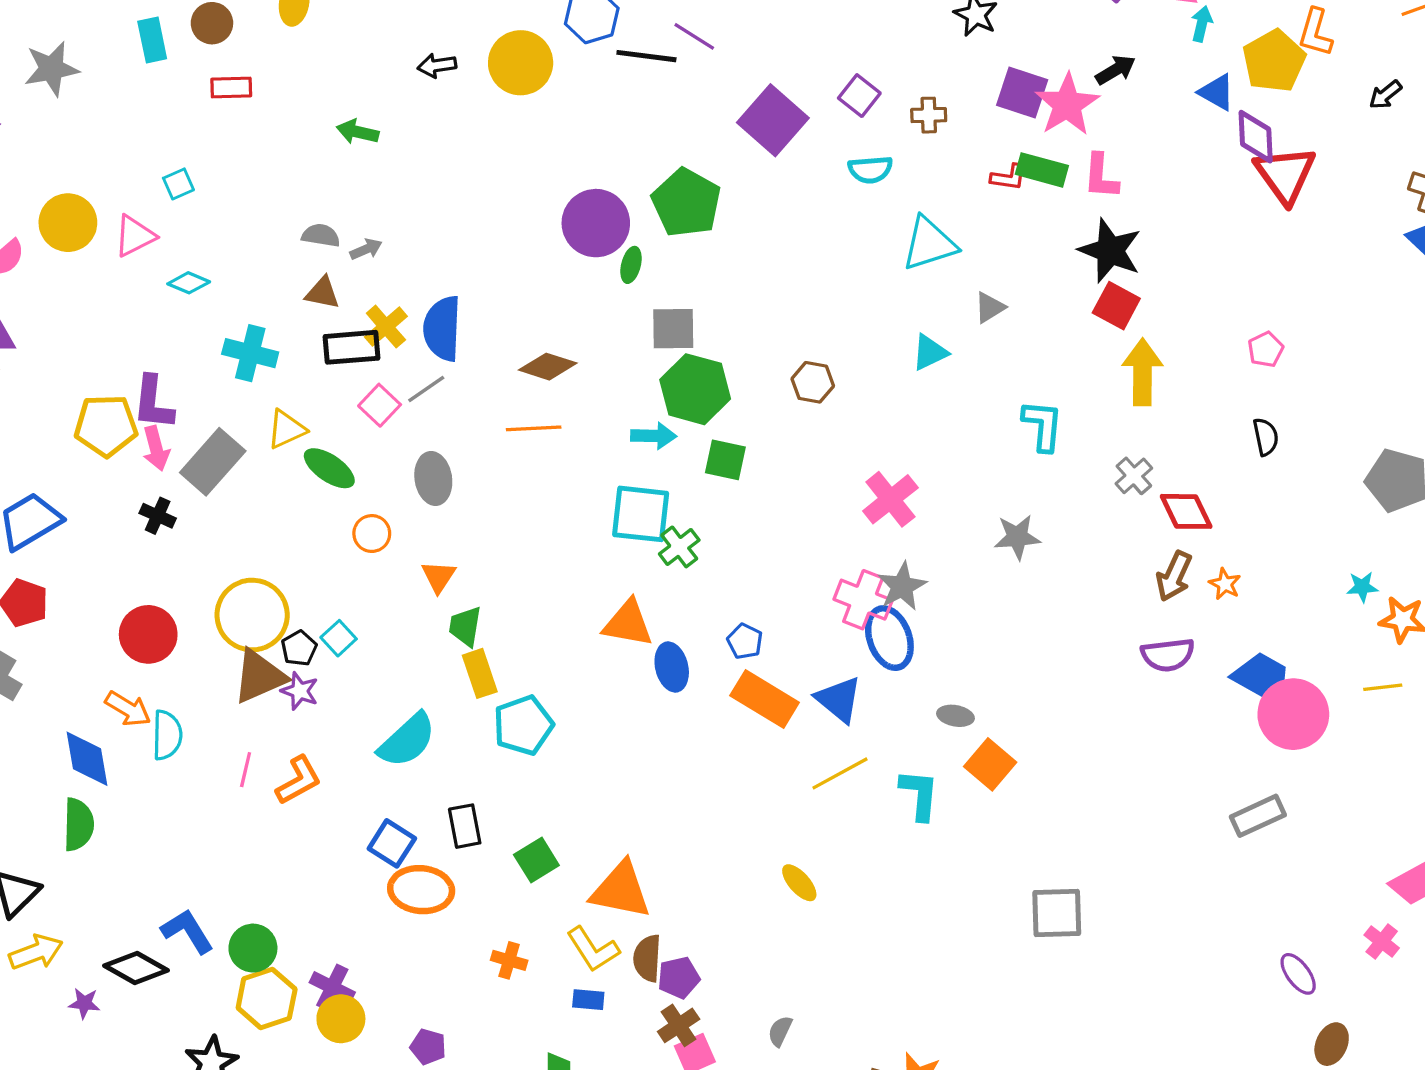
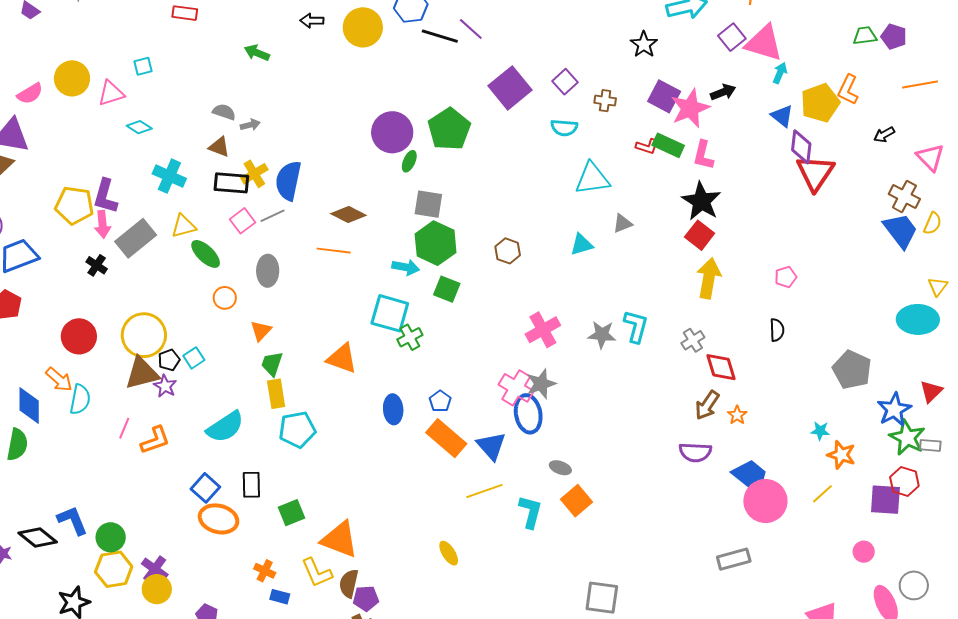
cyan L-shape: (1043, 425) -> (636, 326), moved
gray star: (1017, 537) -> (602, 335), moved
orange triangle: (628, 623) -> (342, 358), moved
yellow line: (1383, 687) -> (822, 494), turned -45
blue rectangle: (588, 1000) -> (280, 597), moved

